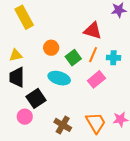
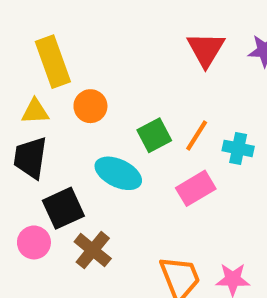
yellow rectangle: (24, 17) -> (53, 62), moved
red triangle: (93, 31) -> (206, 49), moved, turned 36
orange circle: (51, 48) -> (90, 106), moved
brown cross: (63, 125) -> (93, 250), moved

